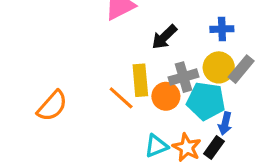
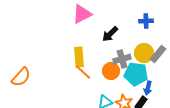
blue cross: (222, 29) -> (146, 21), moved
yellow rectangle: (140, 80) -> (79, 57), moved
orange semicircle: (52, 106) -> (21, 77), moved

